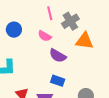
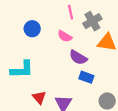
blue rectangle: (58, 81) -> (86, 77), moved

